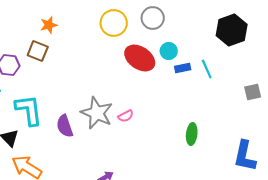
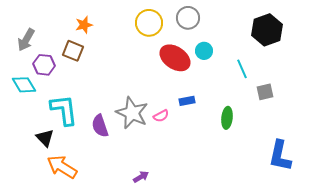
blue rectangle: (183, 68) -> (187, 101), moved
gray square: (253, 92) -> (265, 92), moved
green ellipse: (192, 134) -> (227, 118), moved

